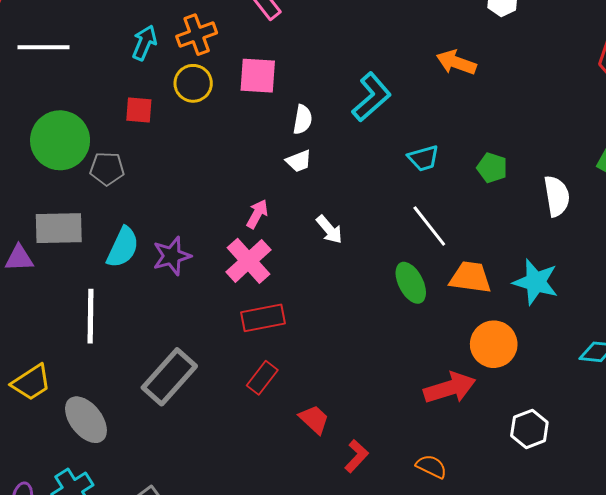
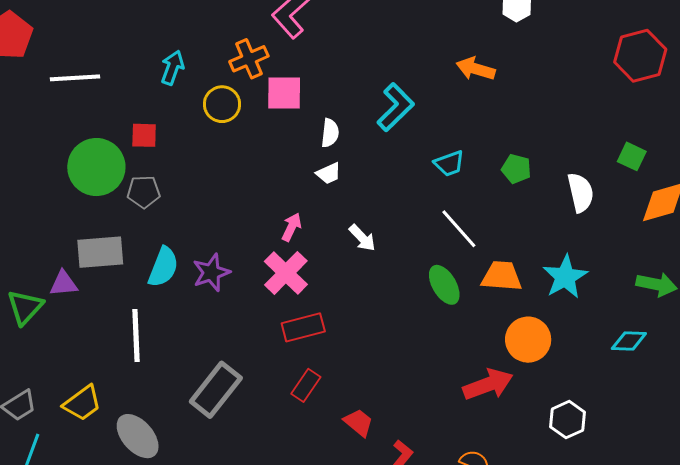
orange cross: (197, 35) -> (249, 59), moved
red square: (139, 110) -> (144, 135), moved
cyan star: (536, 282) -> (565, 277), turned 30

